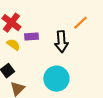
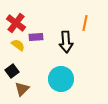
orange line: (80, 23) -> (85, 23), turned -35

